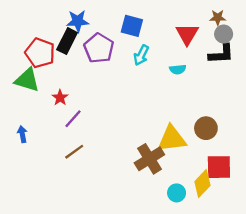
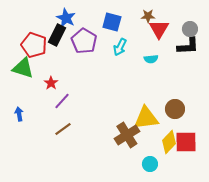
brown star: (218, 18) -> (148, 16), moved
blue star: (78, 21) -> (66, 18), turned 30
yellow diamond: (202, 183) -> (169, 142), moved

